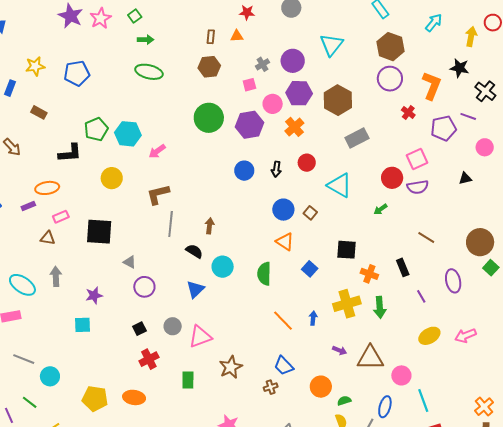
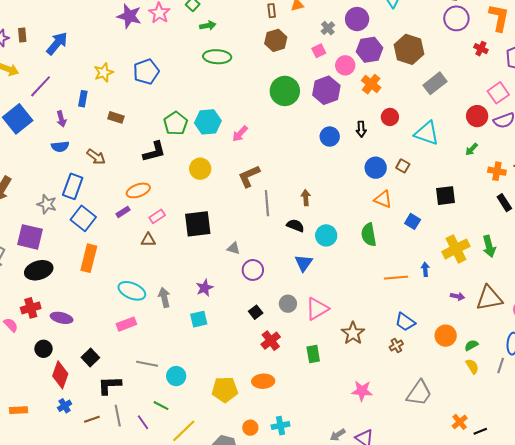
orange cross: (369, 274) -> (497, 171), moved
gray arrow: (56, 276) -> (164, 298), moved
orange line: (283, 321) -> (396, 278), turned -40

